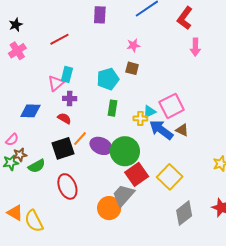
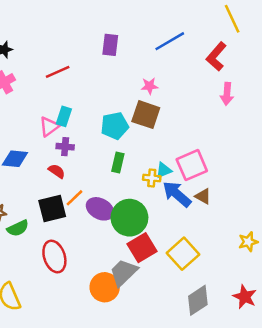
brown square: (132, 68) -> (146, 115), size x1.6

